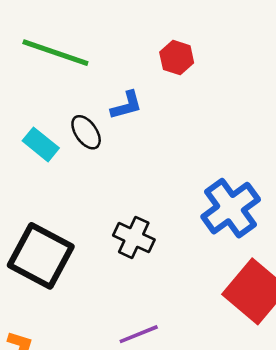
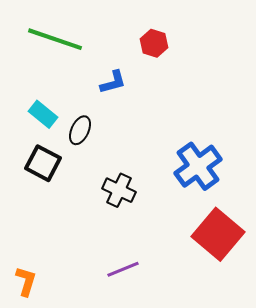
black ellipse: (86, 132) -> (80, 130), moved, turned 60
black square: (41, 256) -> (43, 163), moved, size x0.7

